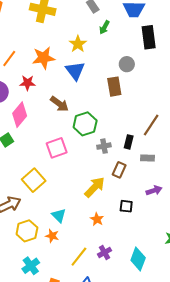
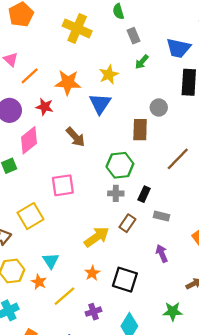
green hexagon: (85, 124) -> (120, 165), moved
brown line: (151, 125) -> (178, 159), moved
purple arrow: (154, 190) -> (162, 253), turned -105
black square: (126, 206) -> (125, 280), moved, size x1.6
yellow line: (79, 257) -> (64, 296), moved

